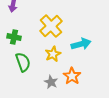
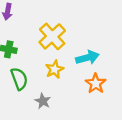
orange star: (72, 76) -> (96, 83), moved
gray star: (51, 82) -> (43, 101), moved

